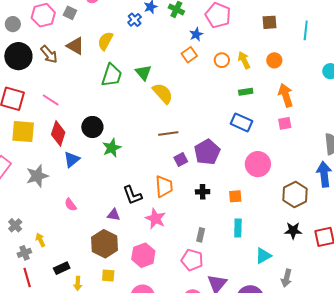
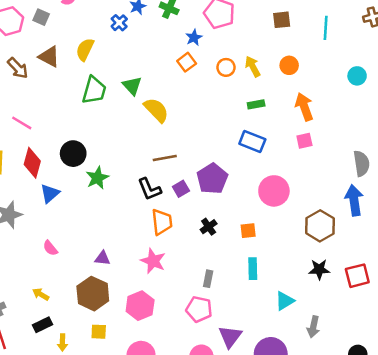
black cross: (203, 192) -> (209, 227), turned -32
black L-shape: (132, 195) -> (149, 189), moved
yellow arrow: (40, 240) -> (41, 294), moved, turned -32

